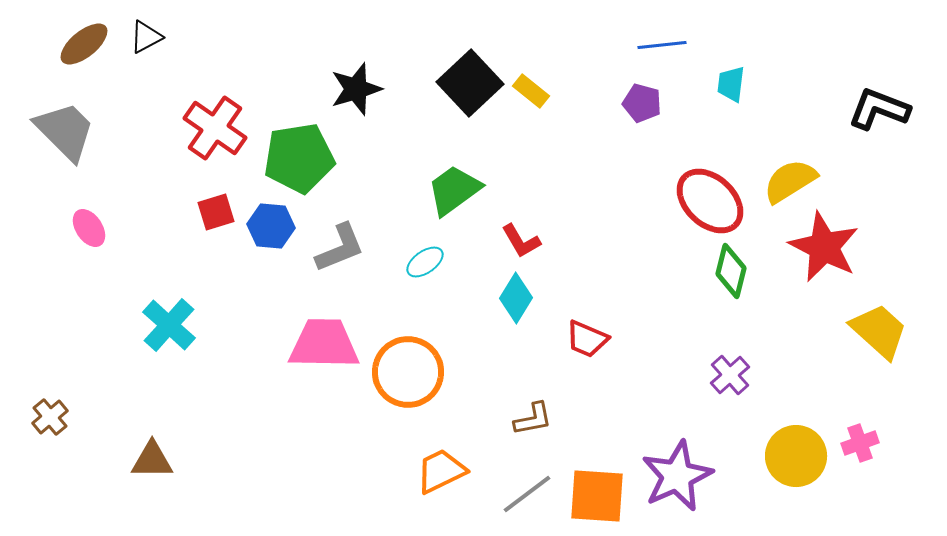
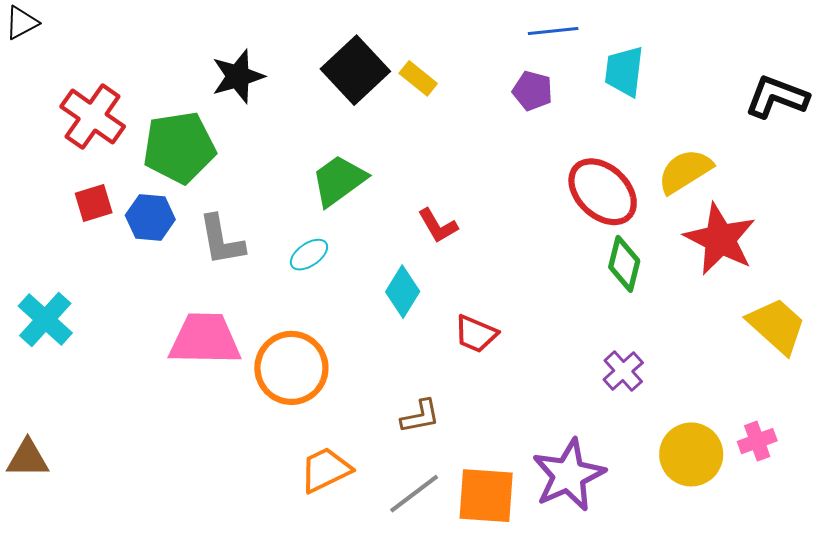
cyan trapezoid: (731, 84) -> (624, 71), size x1.4
red L-shape: (521, 241) -> (438, 226), moved
gray L-shape: (340, 248) -> (221, 240), turned 102

